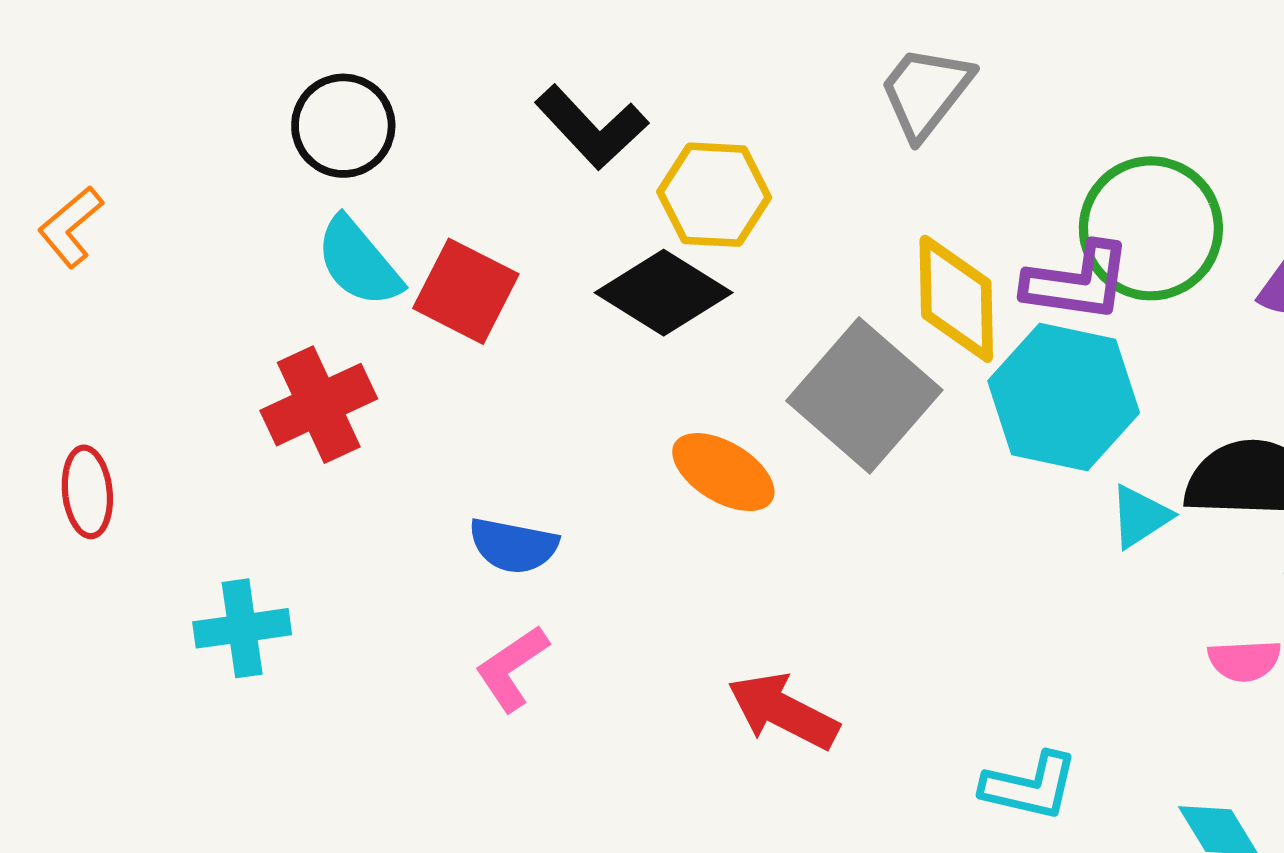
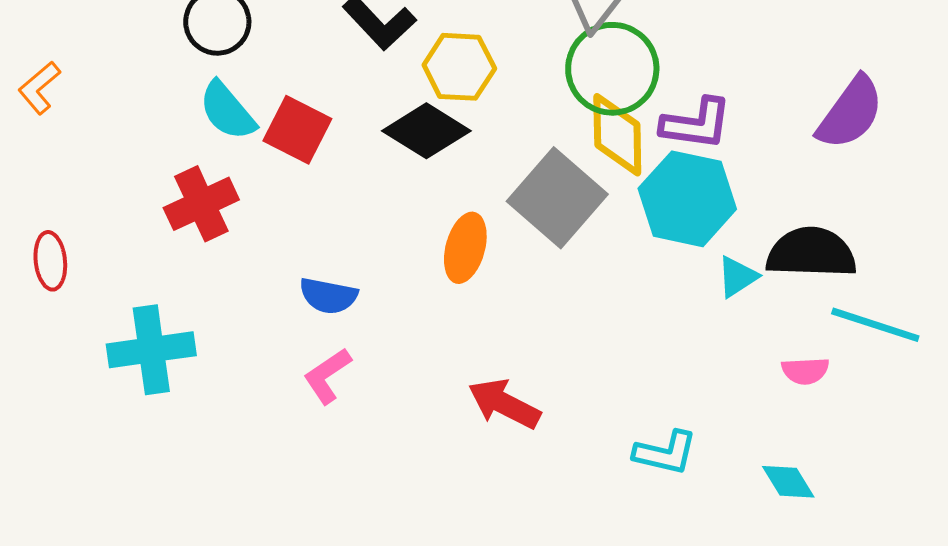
green circle: (1151, 228) -> (612, 69), moved
orange ellipse: (723, 472) -> (465, 248), turned 74
cyan cross: (242, 628) -> (151, 350), size x1.4

